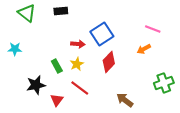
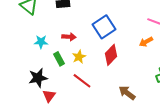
red arrow: (78, 44) -> (69, 37), moved
cyan star: (15, 49) -> (41, 42), moved
red triangle: (57, 100) -> (49, 96), moved

